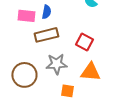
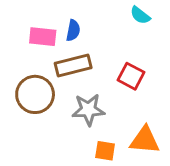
orange triangle: (90, 72) -> (145, 140), moved
brown circle: (24, 75) -> (35, 94), moved

